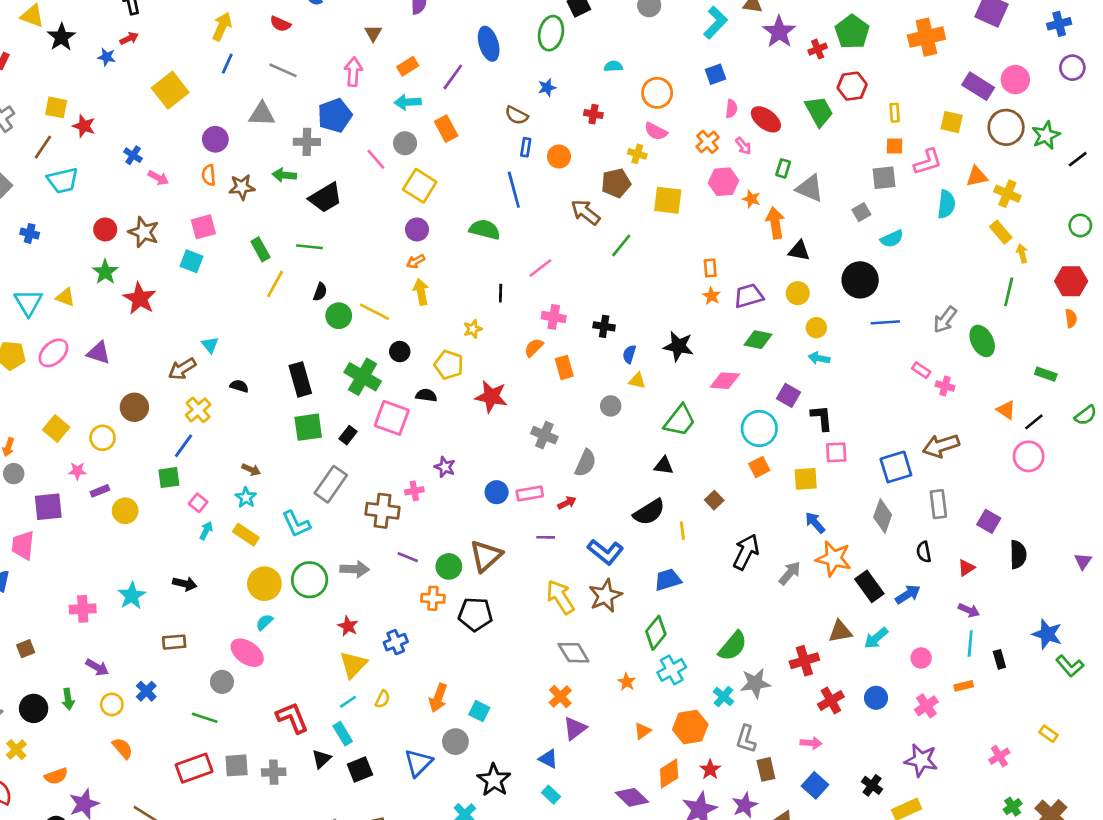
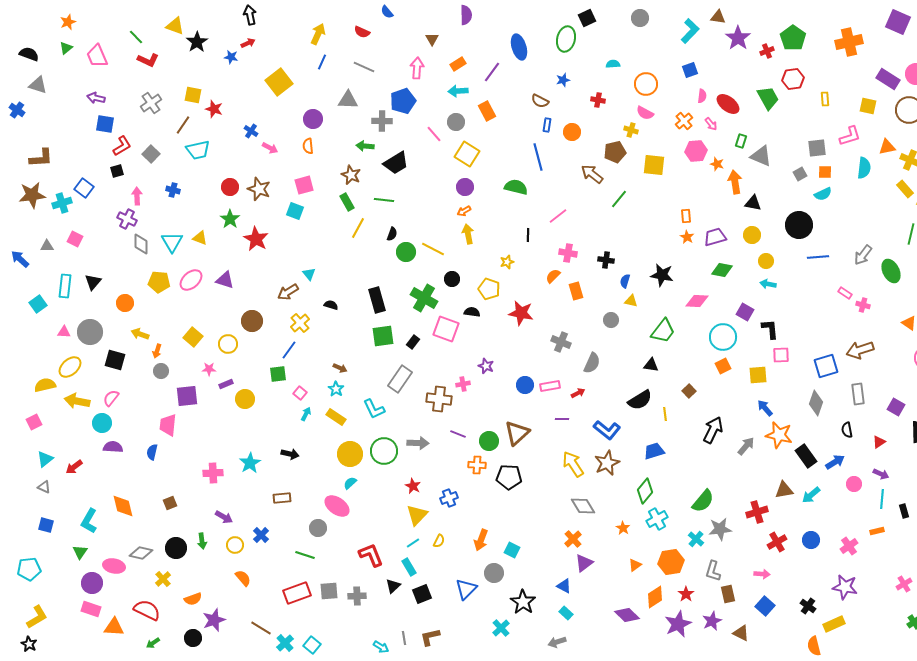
orange square: (895, 146) -> (825, 172), moved
brown star: (242, 187) -> (351, 175), moved, turned 30
pink circle: (921, 658) -> (854, 484), moved

